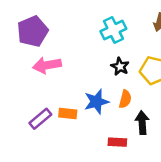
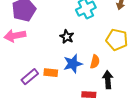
pink arrow: (47, 65) -> (15, 36), moved
black star: (120, 66) -> (67, 37), moved

